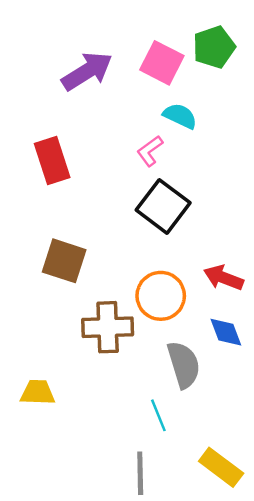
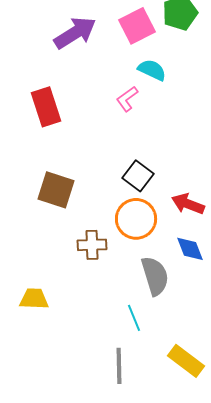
pink square: (162, 63) -> (137, 26), turned 36
black square: (163, 206) -> (138, 176), moved, size x0.7
brown cross: (108, 327) -> (92, 245), size x0.7

